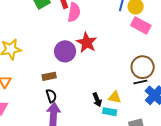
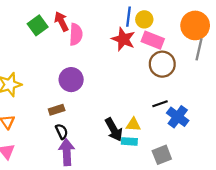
red star: (87, 43) -> (123, 39), moved
brown circle: (143, 67) -> (162, 64), moved
black arrow: (97, 100) -> (114, 130), size x1.5

